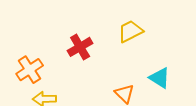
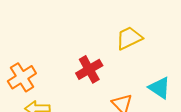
red cross: (80, 47) -> (89, 69), moved

